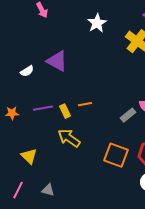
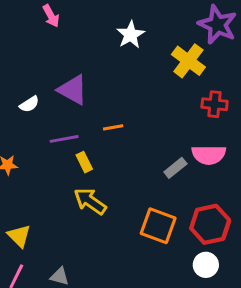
orange line: (85, 104) -> (113, 127), moved
purple line: (43, 108) -> (64, 139), moved
yellow triangle: (29, 156) -> (19, 236), moved

